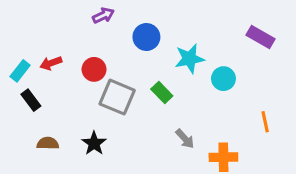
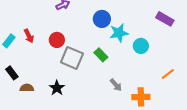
blue circle: (146, 37) -> (102, 19), moved
red arrow: (51, 63) -> (29, 36), turned -96
black rectangle: (31, 100) -> (12, 73), moved
orange line: (265, 122) -> (168, 74), turned 64

